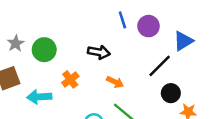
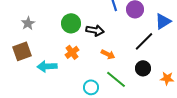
green circle: (44, 50) -> (71, 23), moved
black circle: (171, 93) -> (143, 68), moved

